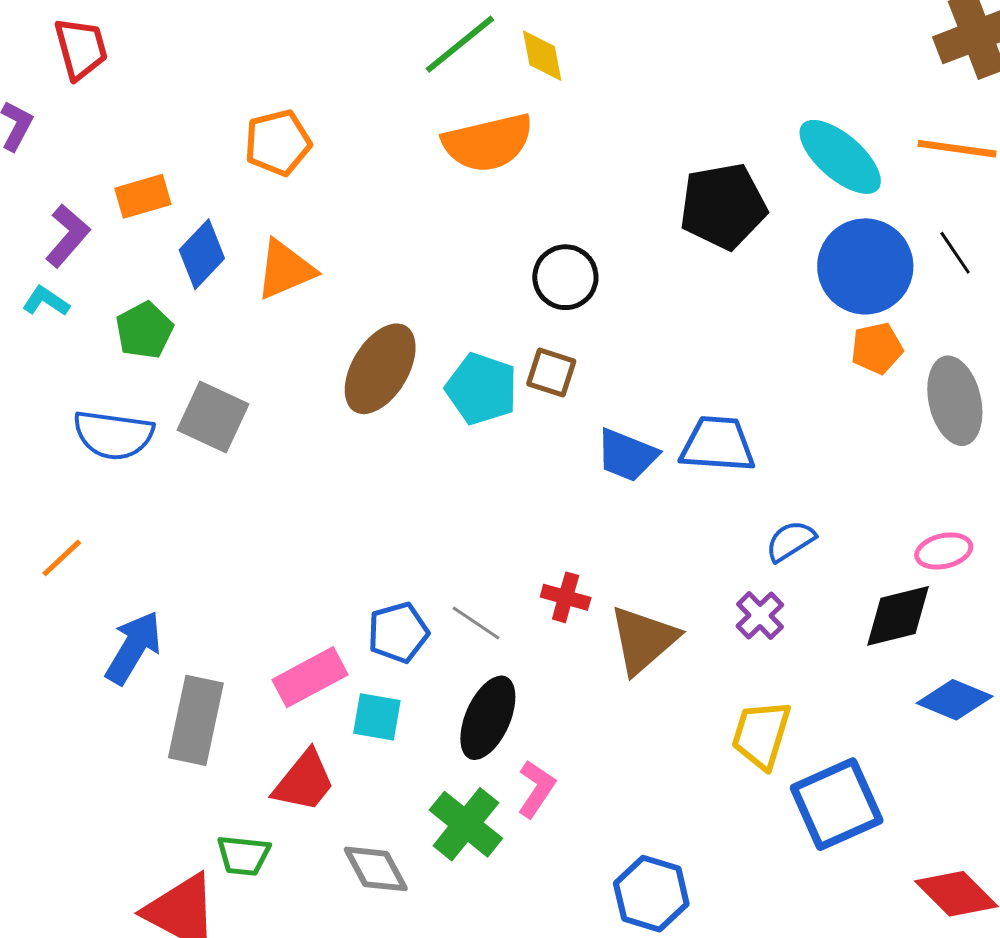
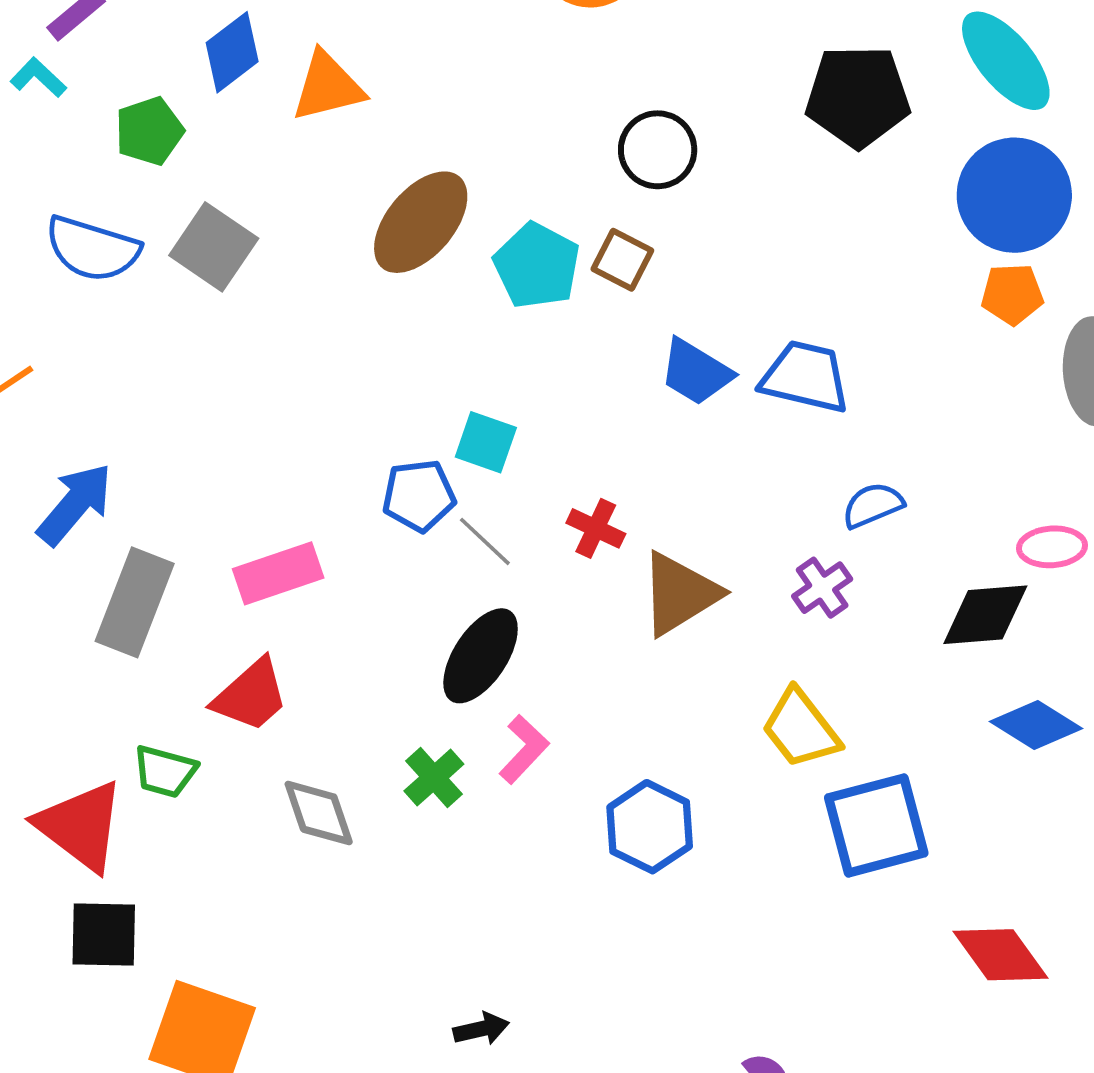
blue pentagon: (398, 632) -> (419, 496), moved
cyan square: (377, 717) -> (486, 442), moved
yellow trapezoid: (761, 735) -> (801, 729), turned -64
green cross: (466, 824) -> (434, 777), size x0.7
blue hexagon: (651, 894) -> (650, 827), moved

